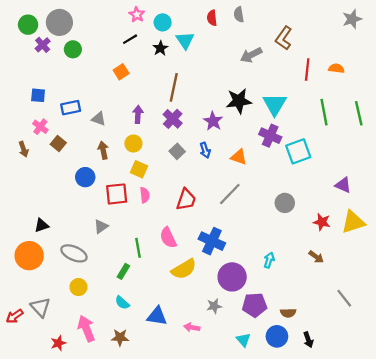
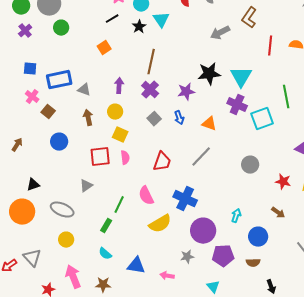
purple cross: (43, 45) -> (25, 31), moved
blue rectangle: (71, 108) -> (59, 80), size x1.4
green line: (324, 112) -> (286, 97), moved
purple star: (213, 121) -> (186, 92), turned 30
brown arrow: (24, 149) -> (17, 145), moved, turned -128
blue circle: (85, 177) -> (59, 142), moved
green line: (138, 248) -> (119, 205), turned 36
blue circle: (277, 336) -> (258, 237), moved

